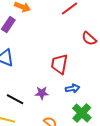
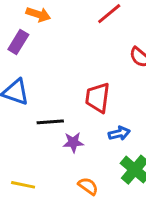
black line: (15, 99) -> (50, 122), moved, turned -30

